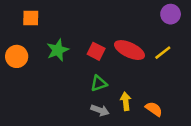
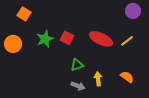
orange square: (31, 18) -> (24, 14), turned 32
red square: (96, 51) -> (67, 38), moved
orange semicircle: (154, 109) -> (127, 77), moved

